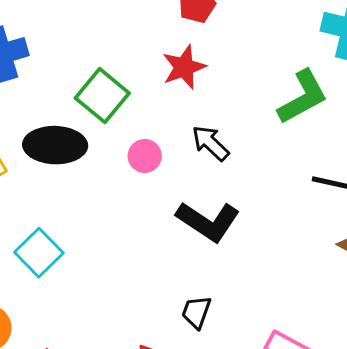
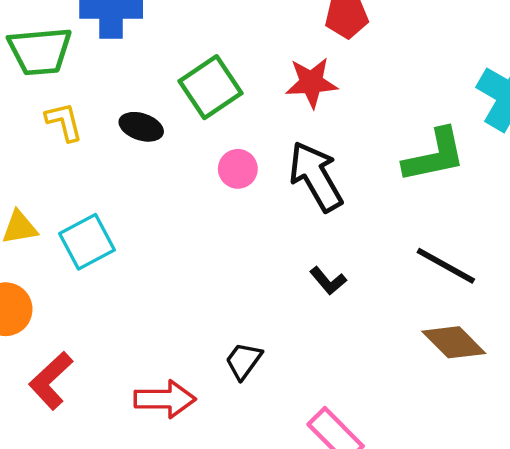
black arrow: (211, 143) -> (316, 176), size x1.5
black ellipse: (55, 145) -> (141, 127), size x0.6
black L-shape: (208, 221) -> (328, 281), moved, size x0.5

